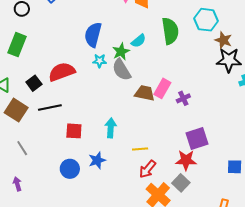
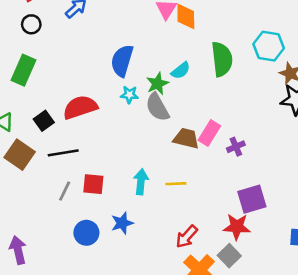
gray line: (22, 148) -> (65, 191), moved, turned 56
yellow line: (140, 149) -> (176, 184), moved
purple arrow: (17, 184) -> (18, 250), size x1.5

